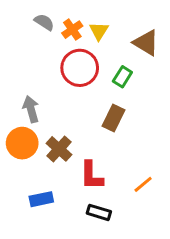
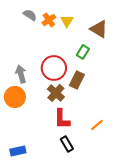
red circle: (80, 68) -> (54, 68), moved
brown cross: (59, 149) -> (56, 93), moved
blue rectangle: (41, 199) -> (18, 151), moved
black rectangle: (99, 212) -> (67, 144), turned 42

